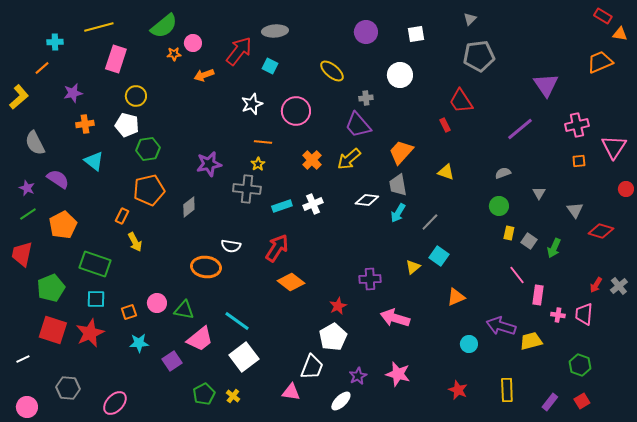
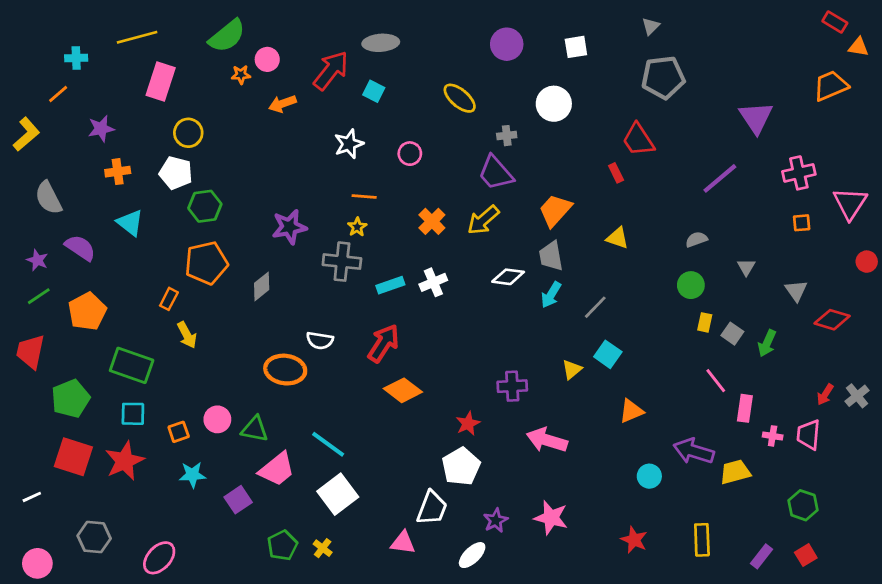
pink circle: (296, 111) -> (410, 154), size x0.6

